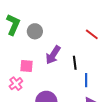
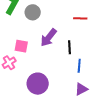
red line: (92, 34) -> (80, 18), moved, turned -40

